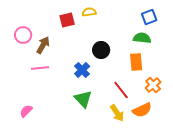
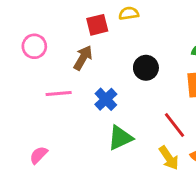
brown arrow: (43, 45) -> (83, 58), moved
blue cross: (82, 70) -> (106, 99), moved
green triangle: (83, 99) -> (120, 138), turned 48

